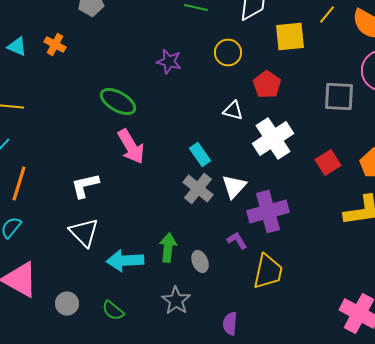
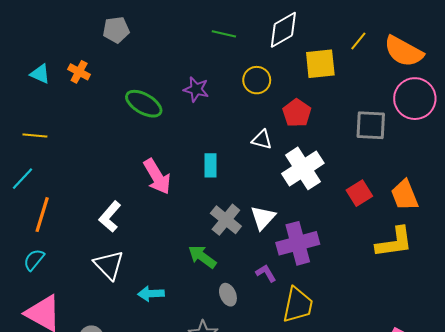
green ellipse: (118, 102) -> (144, 104), moved
cyan rectangle: (200, 154) -> (210, 165), moved, turned 35
white L-shape: (85, 186) -> (110, 217), turned -36
green arrow: (168, 248) -> (202, 257), moved, turned -60
cyan arrow: (125, 260) -> (151, 294), size x0.7

